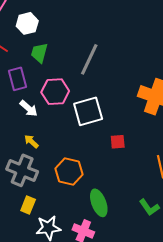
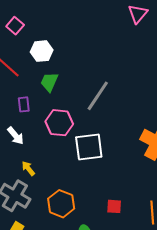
purple rectangle: (17, 79) -> (24, 104), size x0.7
white arrow: (29, 108) -> (16, 136), moved
red square: (118, 142) -> (114, 206), moved

